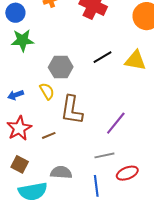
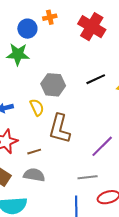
blue circle: (15, 13) -> (27, 29), moved
gray semicircle: (61, 172) -> (34, 175), moved

